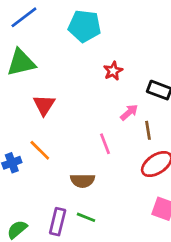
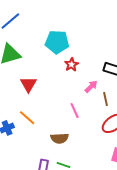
cyan pentagon: (85, 26) -> (57, 42), moved
red star: (113, 71) -> (72, 65), moved

